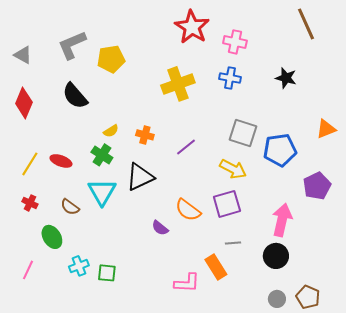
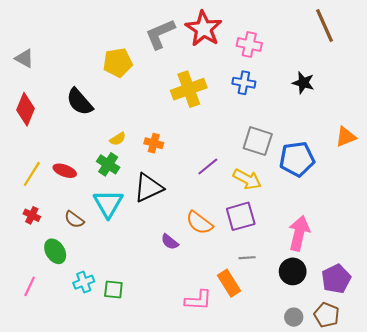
gray L-shape: (72, 45) -> (160, 34), moved
purple line: (186, 147) -> (208, 166), moved
purple pentagon: (317, 186) -> (336, 279), moved

